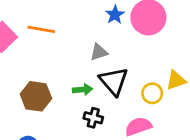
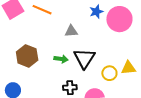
gray triangle: (99, 52) -> (71, 31), moved
black cross: (93, 118) -> (70, 88), moved, turned -32

